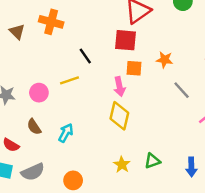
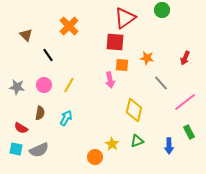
orange cross: (51, 22) -> (69, 26), moved, turned 30
black line: (85, 56) -> (48, 55), moved
yellow line: (69, 80) -> (69, 85), moved, turned -42
yellow diamond: (119, 116) -> (134, 110), moved
brown semicircle: (34, 127) -> (40, 113), turned -136
orange circle: (73, 180) -> (95, 157), moved

